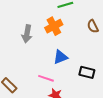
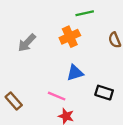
gray arrow: (27, 34) -> (27, 43), moved, turned 30

